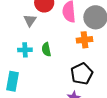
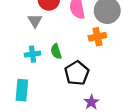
black pentagon: (82, 74) -> (77, 73), moved

